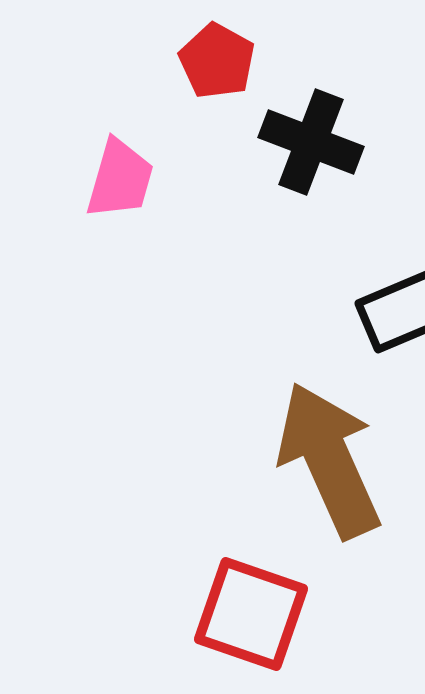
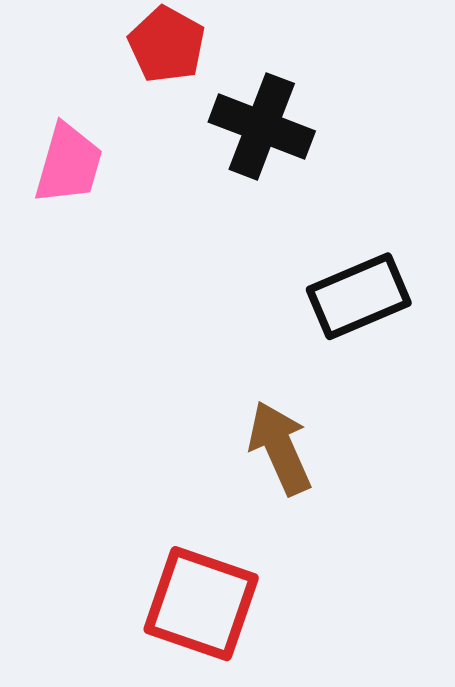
brown arrow: (329, 460) -> (280, 448), size x0.6

